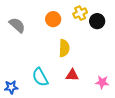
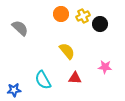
orange circle: (53, 19) -> (61, 14), moved
yellow semicircle: (64, 48) -> (67, 51), turned -42
pink star: (102, 82) -> (105, 67), moved

